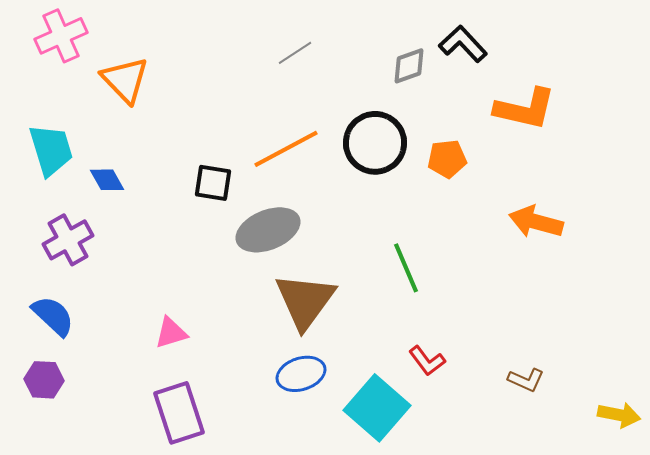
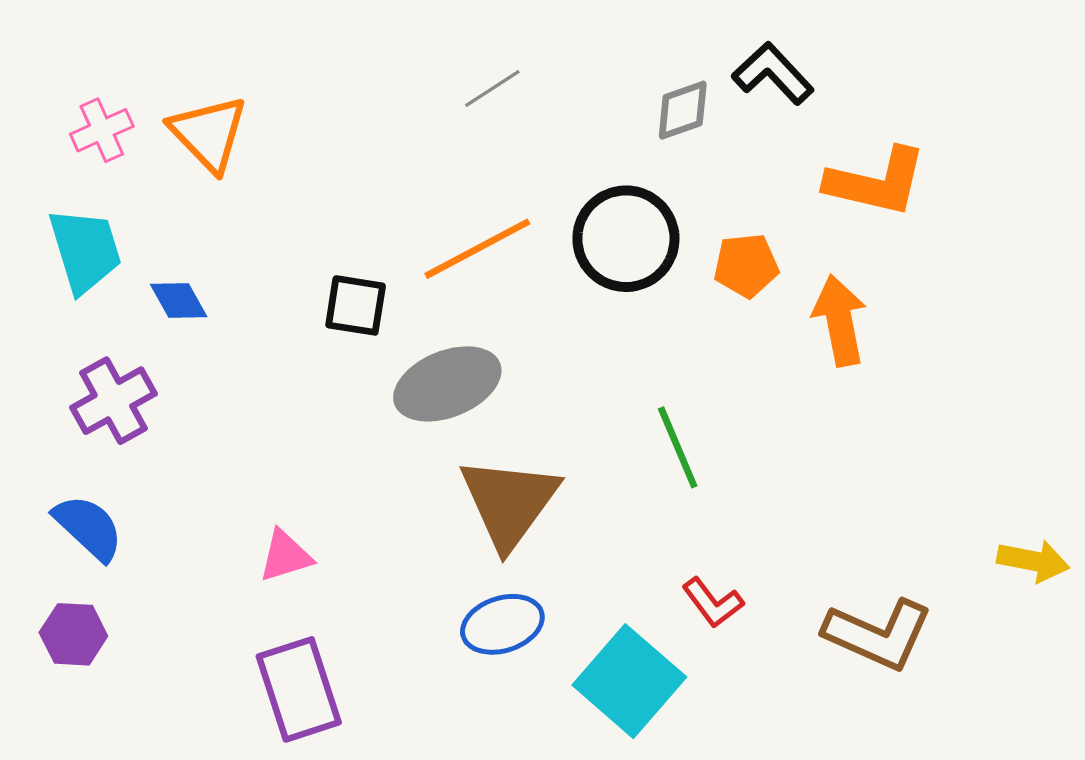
pink cross: (61, 36) -> (102, 130), moved, size x0.7
orange arrow: (536, 222) -> (840, 321), moved, turned 64
brown L-shape: (526, 380) -> (878, 634), size x1.8
yellow arrow: (619, 415) -> (1033, 561), moved

